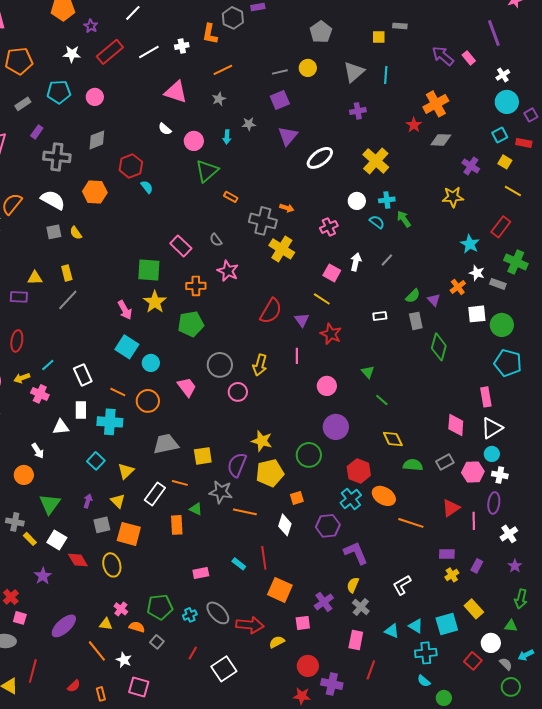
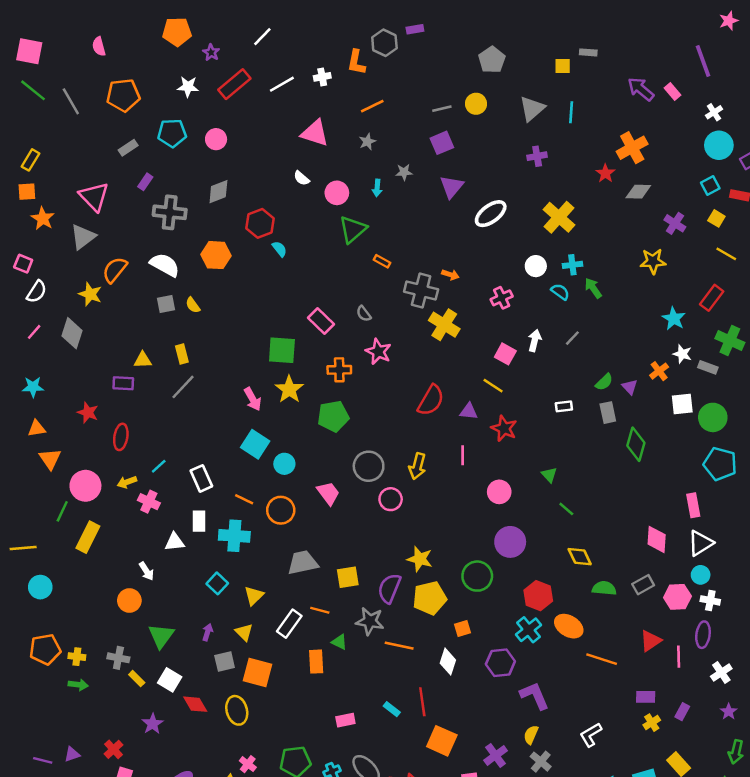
purple triangle: (302, 320) -> (469, 411), turned -49

